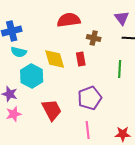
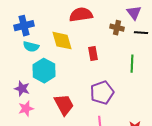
brown cross: (94, 38) -> (117, 28), moved
yellow diamond: (55, 59) -> (62, 41), moved

